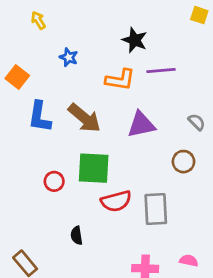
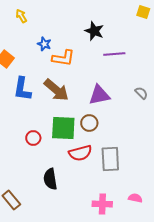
orange L-shape: (120, 80) -> (63, 58), moved
brown circle: (183, 162) -> (89, 123), moved
black semicircle: (77, 235) -> (50, 179), size x1.5

